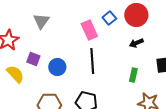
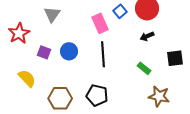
blue circle: (57, 67) -> (69, 51), moved
yellow semicircle: (15, 74) -> (27, 78), moved
green rectangle: (133, 75) -> (144, 68), turned -64

